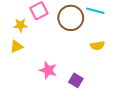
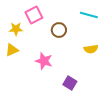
brown circle: (71, 18) -> (59, 30), moved, size x0.6
pink star: (48, 70) -> (44, 61), moved

